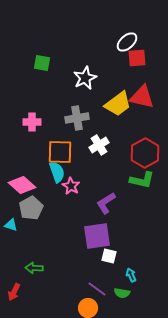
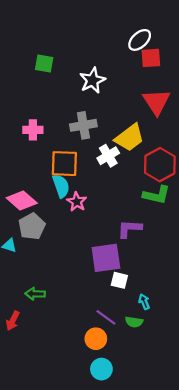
red triangle: (142, 97) -> (156, 102), turned 44
yellow trapezoid: (118, 104) -> (130, 138), moved
purple L-shape: (106, 203) -> (130, 229), moved, turned 35

